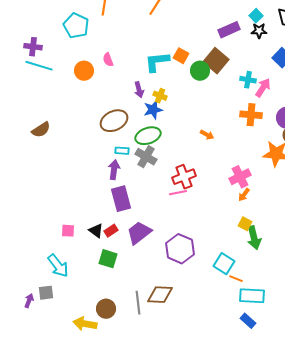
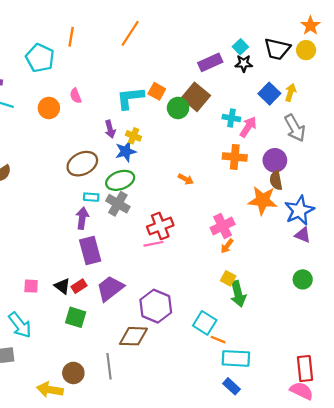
brown diamond: (160, 295) -> (133, 336), moved

